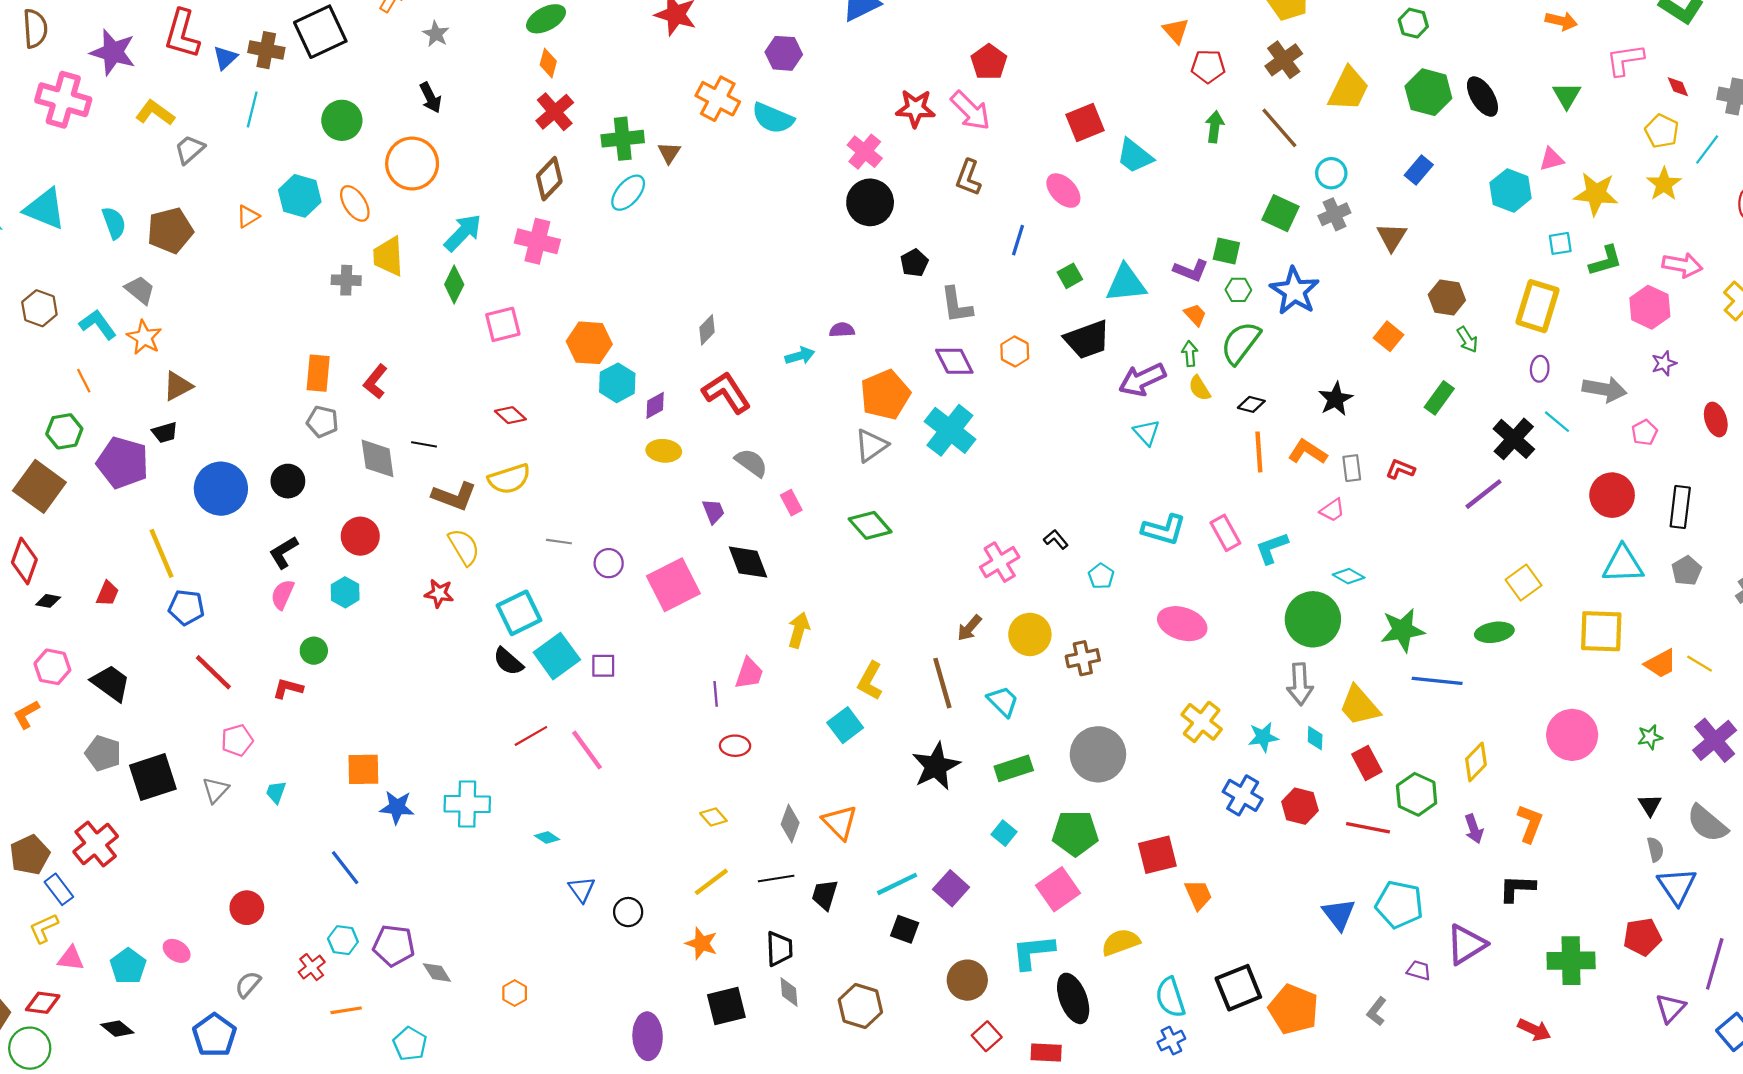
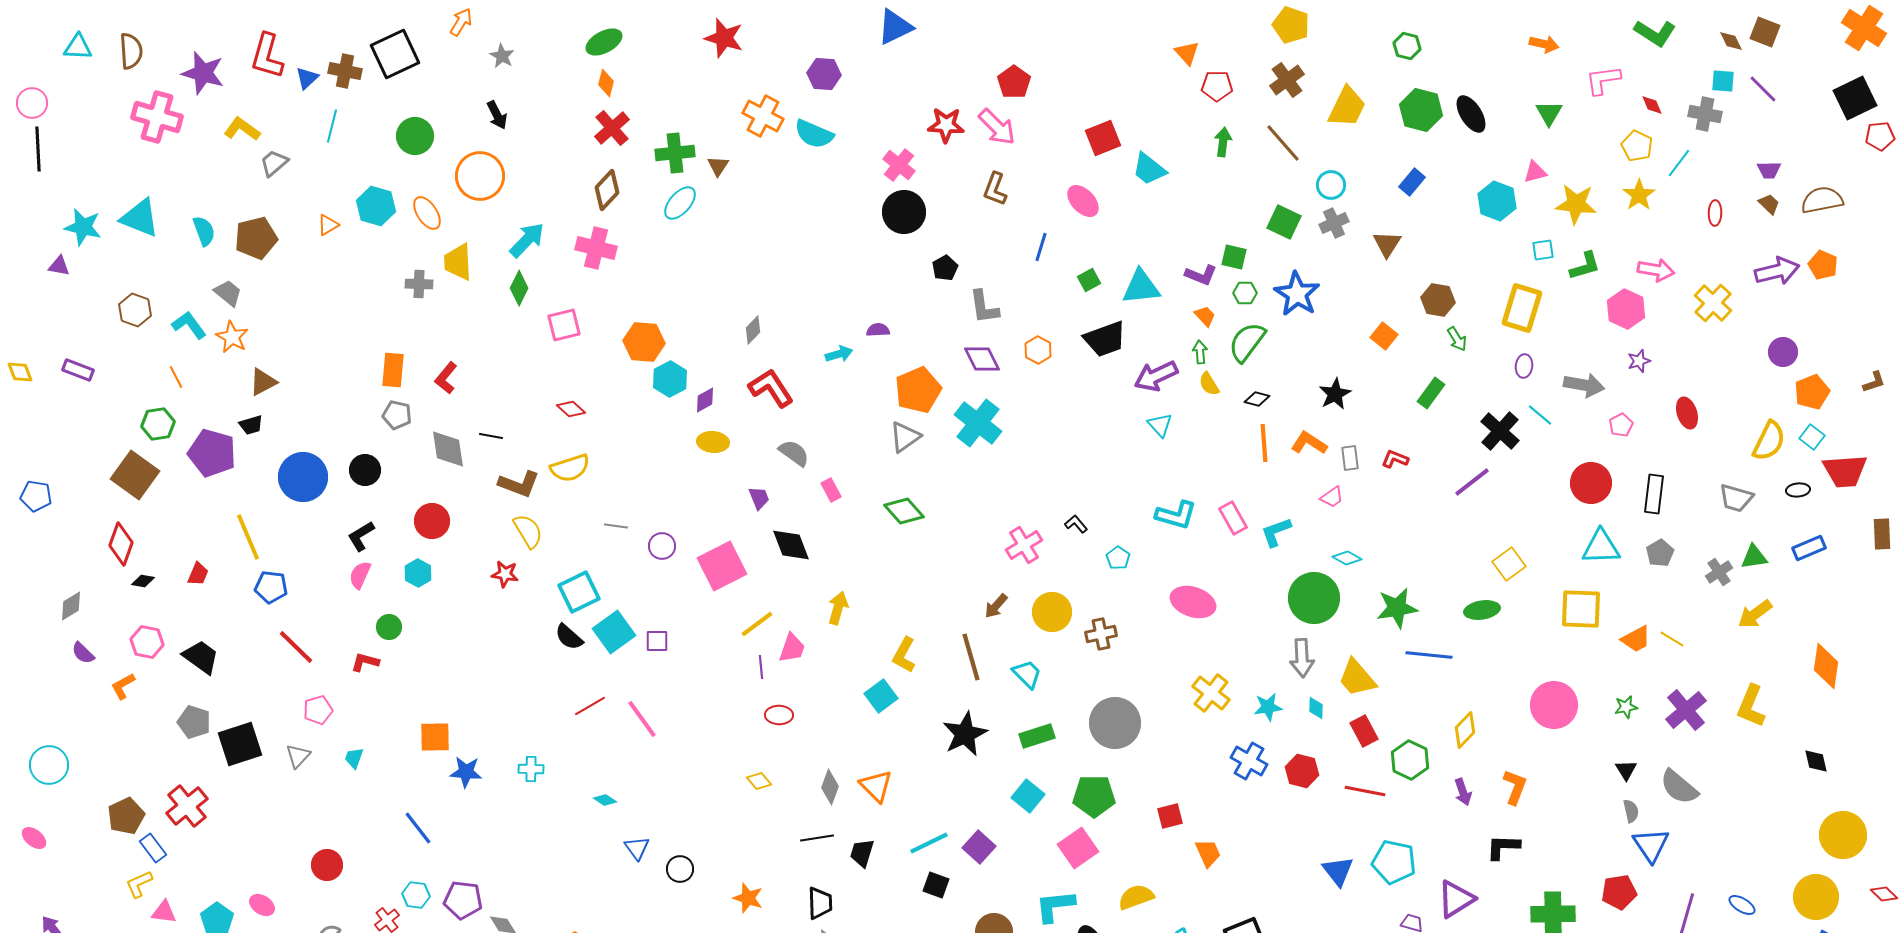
cyan cross: (467, 804) -> (531, 769), size x0.6
cyan square: (1004, 833) -> (1028, 796), size x1.4
red square: (1157, 855) -> (1170, 816), size x0.7
yellow line: (711, 882) -> (757, 624), moved

